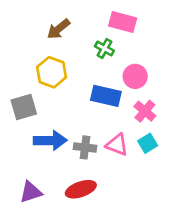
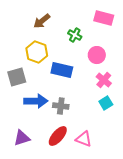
pink rectangle: (123, 22) -> (104, 18), moved
blue rectangle: (106, 96) -> (62, 70), moved
pink triangle: (117, 145) -> (84, 139), moved
red ellipse: (81, 189) -> (58, 136), turned -30

